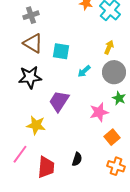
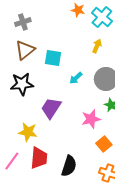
brown triangle: (33, 43) -> (25, 50), turned 50
yellow arrow: (109, 47) -> (97, 46), moved
black semicircle: (77, 159) -> (69, 166), size x1.5
red trapezoid: (46, 167) -> (39, 158), moved

